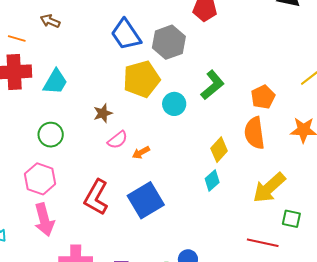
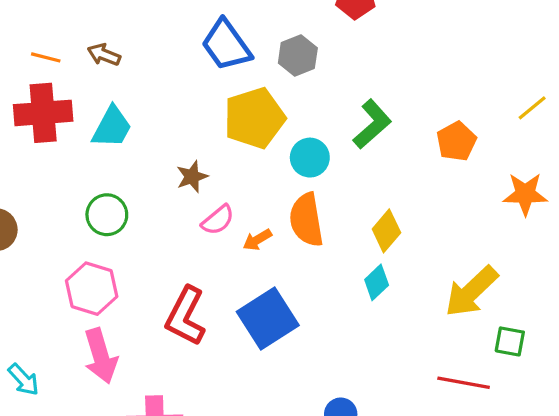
brown arrow: (50, 21) -> (104, 55), moved
gray hexagon: (169, 42) -> (298, 56), size x0.7
orange semicircle: (255, 133) -> (306, 220), moved

